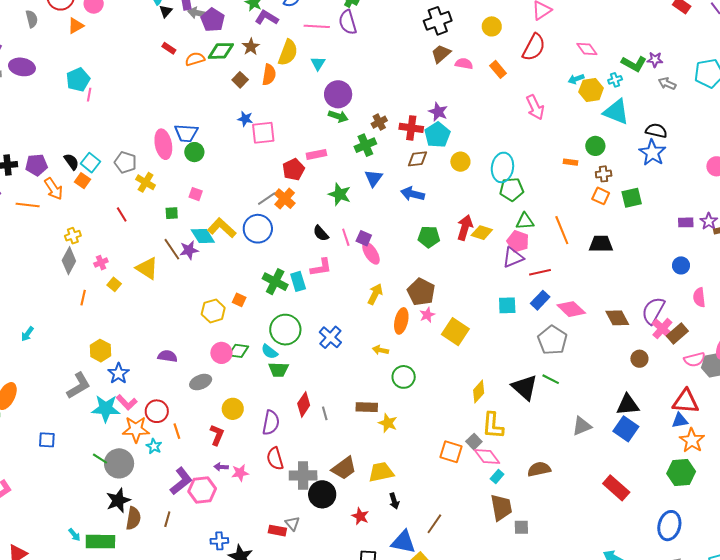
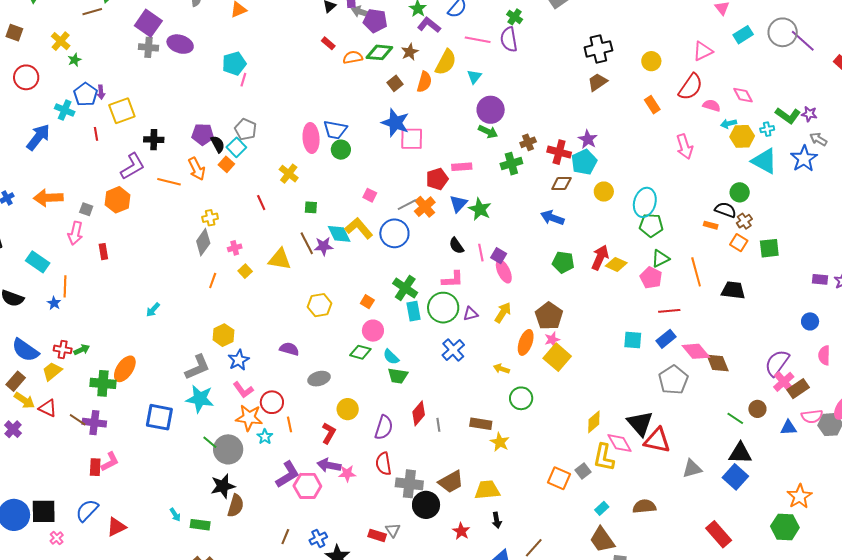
purple pentagon: (213, 20) -> (375, 21), turned -30
pink semicircle: (464, 64) -> (712, 105), moved
blue star: (245, 119) -> (395, 123), size x1.8
black semicircle: (656, 131) -> (725, 210), moved
blue star: (652, 153) -> (804, 159), moved
gray pentagon: (125, 162) -> (246, 129), moved
orange rectangle: (570, 162) -> (711, 225), moved
purple pentagon: (36, 165) -> (203, 134), moved
brown cross: (604, 174) -> (744, 221), turned -35
blue triangle: (374, 178) -> (458, 204), moved
pink square: (196, 194) -> (370, 195), moved
green triangle: (525, 221) -> (660, 259), turned -30
purple triangle: (513, 257) -> (471, 314), moved, size x0.7
yellow triangle: (147, 268) -> (280, 259), turned -30
cyan rectangle: (298, 281) -> (414, 311), moved
yellow hexagon: (213, 311) -> (320, 305), moved
brown diamond: (617, 318) -> (718, 363), moved
green circle: (285, 330) -> (443, 308), moved
yellow square: (455, 332) -> (557, 357), moved
pink circle: (221, 353) -> (373, 331), moved
green line: (551, 379) -> (735, 418), moved
red triangle: (686, 401) -> (657, 440), moved
cyan star: (106, 409) -> (200, 399), moved
blue triangle: (680, 420) -> (788, 428), moved
blue square: (47, 440) -> (159, 417), size x1.6
pink diamond: (487, 457) -> (620, 443), moved
purple arrow: (221, 467) -> (329, 465), size x1.6
brown trapezoid: (501, 507) -> (602, 540), turned 148
brown line: (167, 519) -> (285, 537), moved
blue cross: (219, 541) -> (318, 539), turned -30
green rectangle: (100, 542) -> (200, 525), size x0.7

